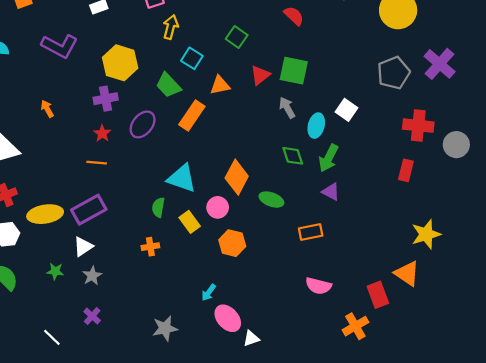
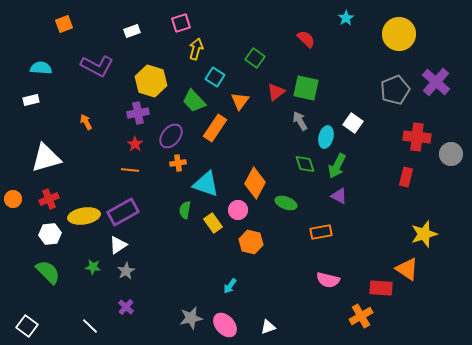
orange triangle: (220, 85) -> (240, 101), turned -42
orange cross: (150, 247) -> (178, 163), moved
red rectangle: (378, 295) -> (381, 288), turned -65
pink ellipse: (228, 318) -> (225, 325), moved

